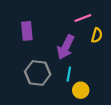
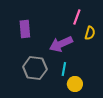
pink line: (83, 18) -> (77, 17), turned -49
purple arrow: (66, 47) -> (61, 44), turned 40

